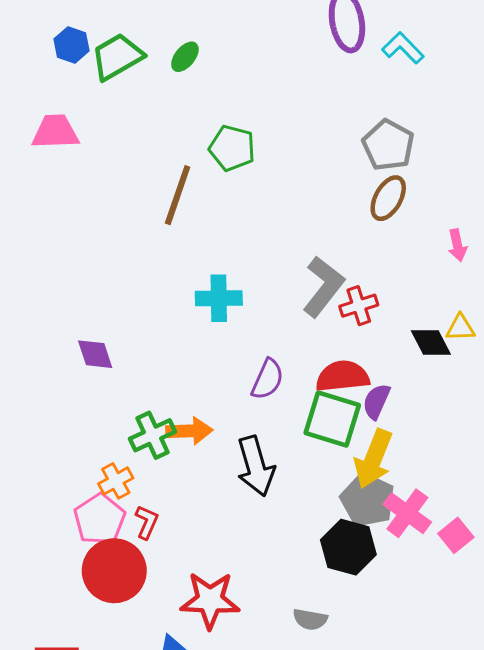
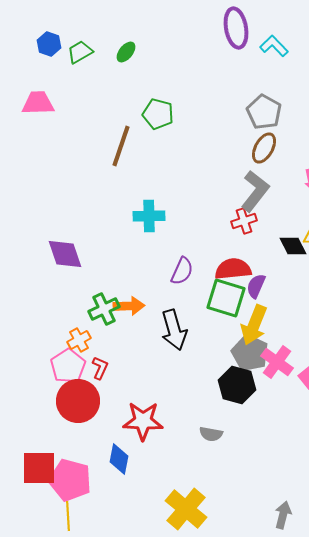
green trapezoid: (117, 57) -> (80, 52), size x0.7
gray L-shape: (323, 286) -> (255, 191), moved
purple diamond: (95, 354) -> (65, 254), size x1.4

